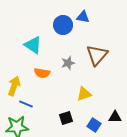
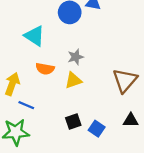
brown triangle: (97, 55) -> (125, 80), moved
yellow triangle: (84, 94) -> (73, 80), moved
blue square: (94, 125) -> (97, 129), moved

